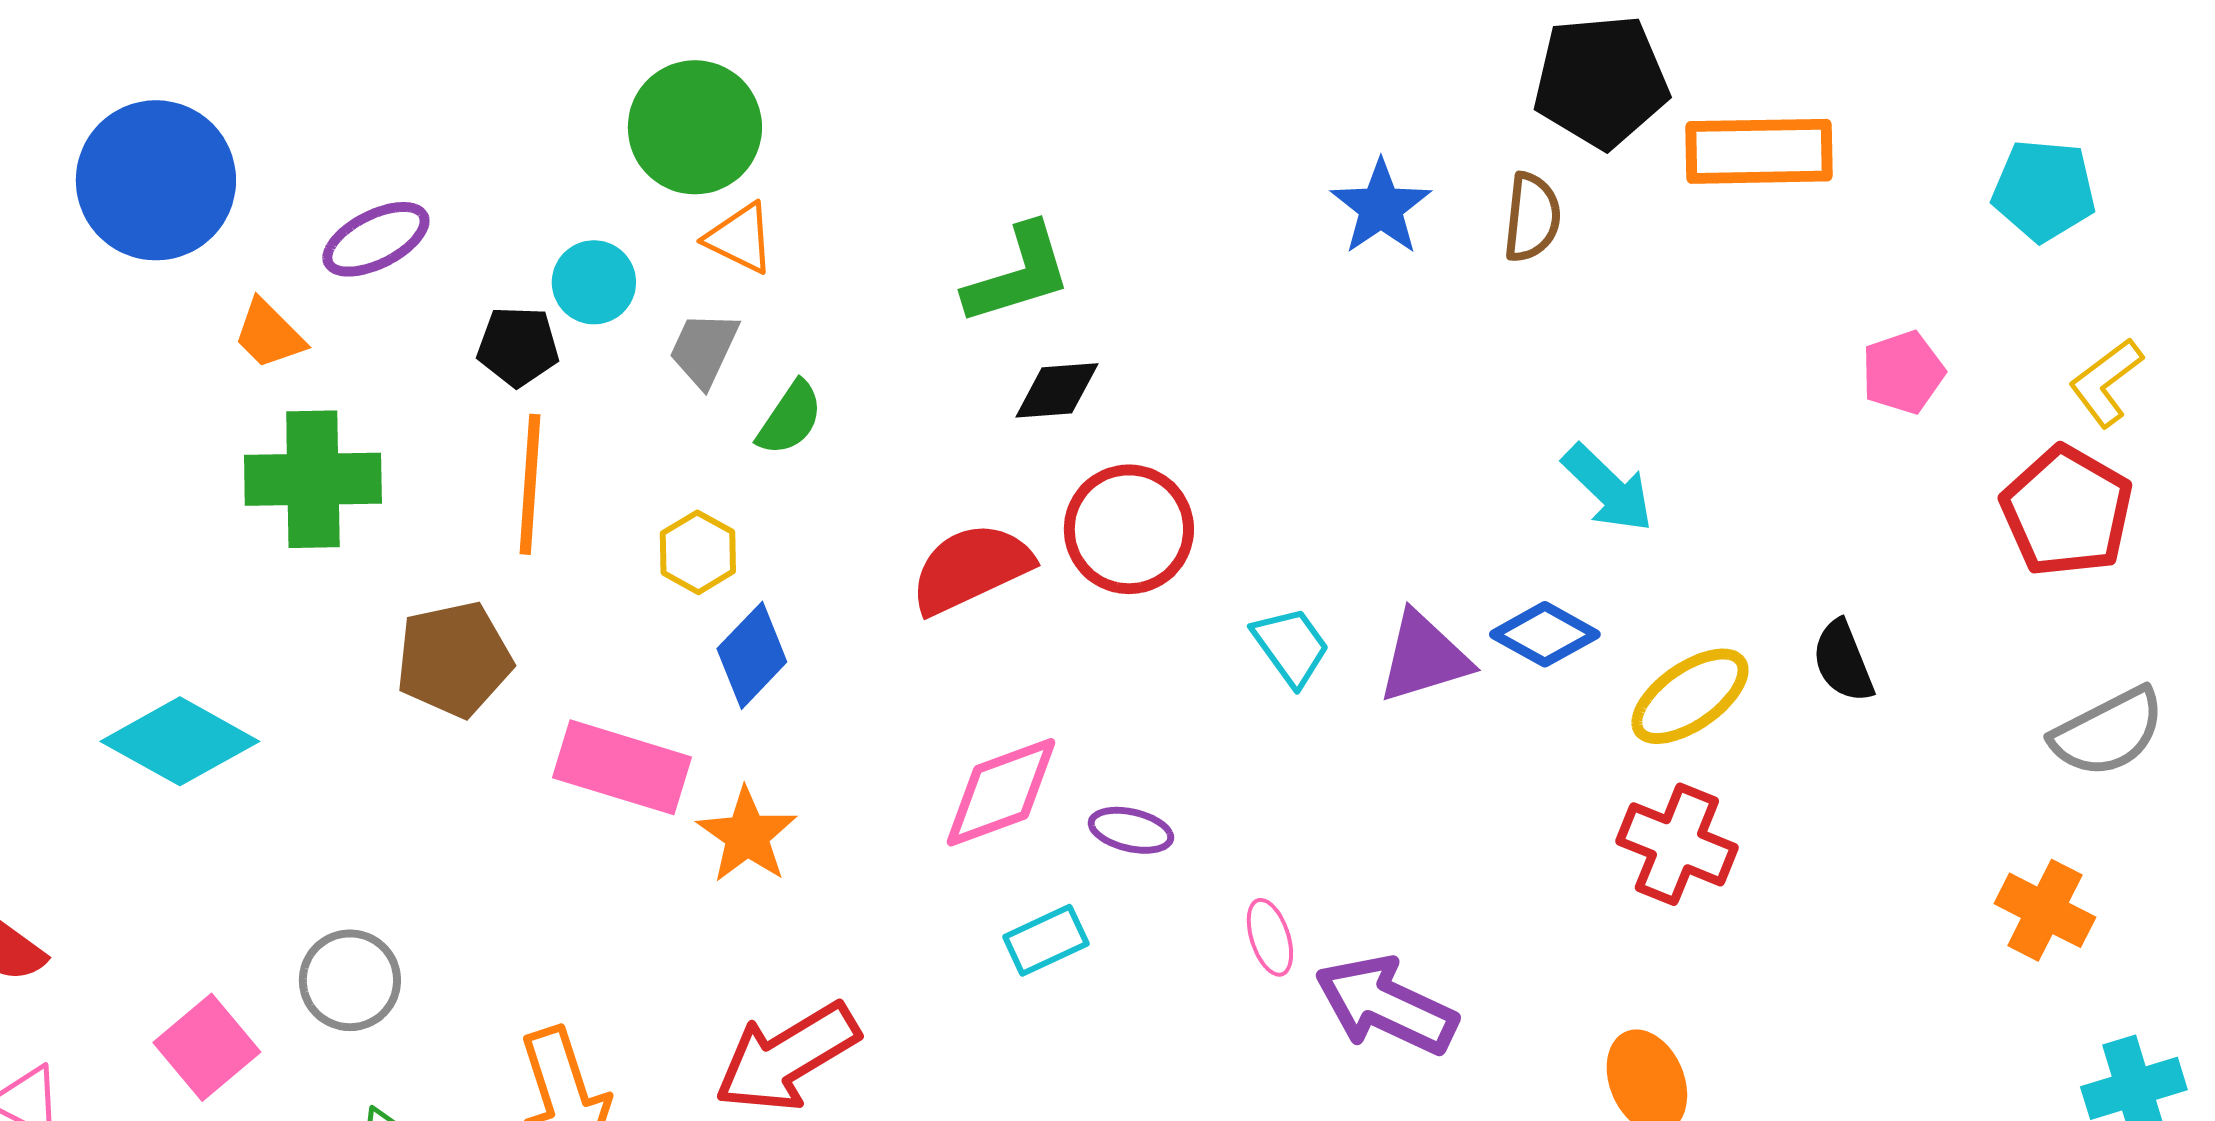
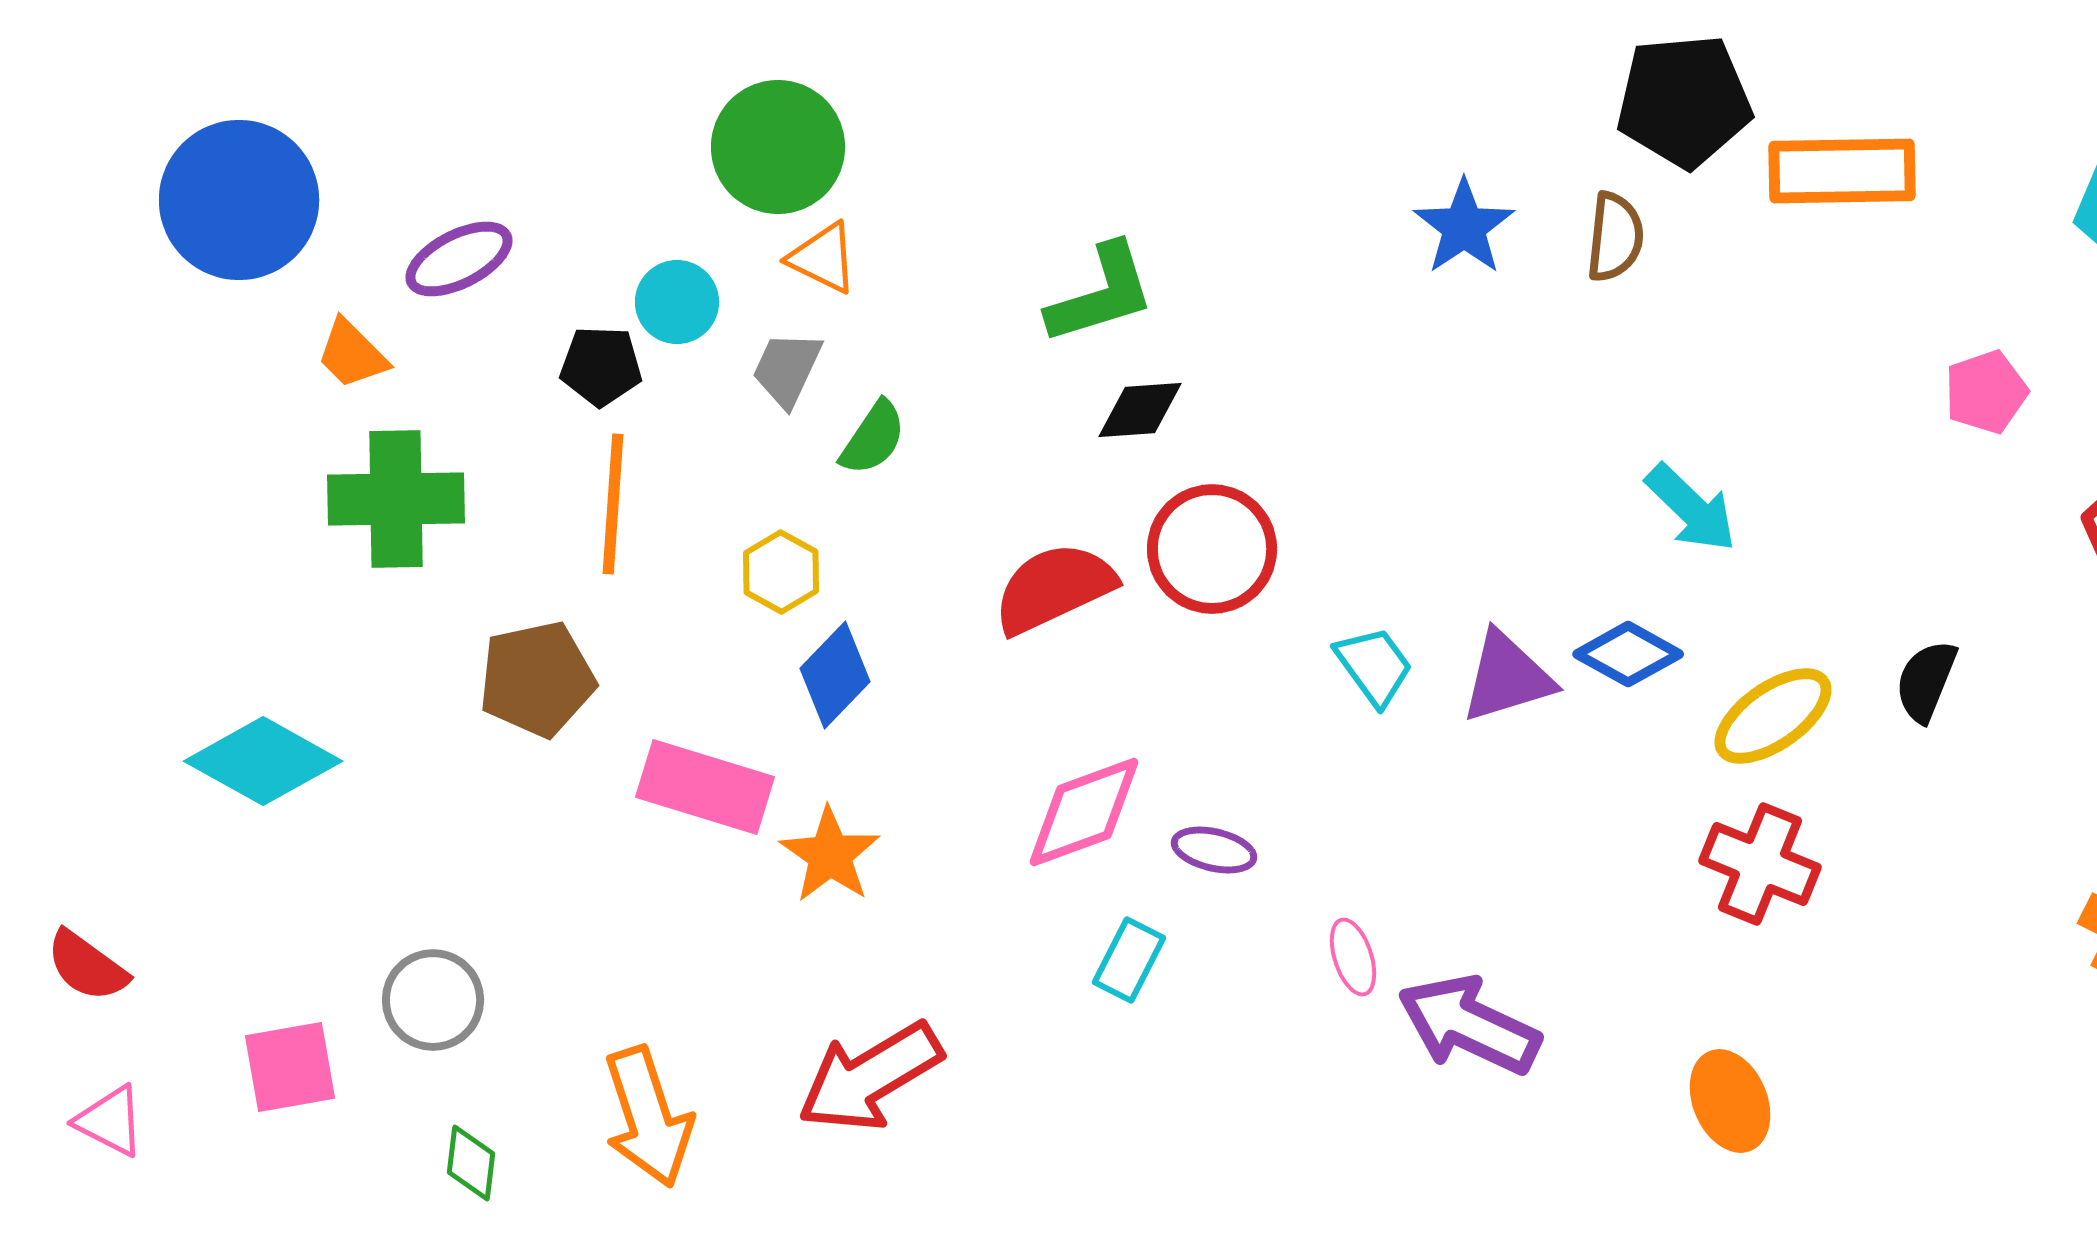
black semicircle: (1843, 661) -> (1926, 681), turned 44
cyan rectangle: (1046, 940) -> (1129, 960), turned -38
pink square: (207, 1047) -> (290, 1067), turned 30

